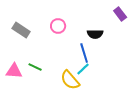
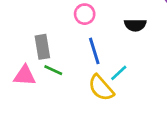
gray rectangle: (21, 30) -> (42, 47), moved, turned 48
blue line: (84, 53) -> (94, 51), moved

